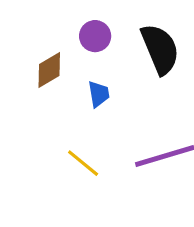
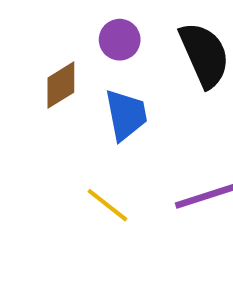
blue trapezoid: (99, 94) -> (126, 115), size x1.5

